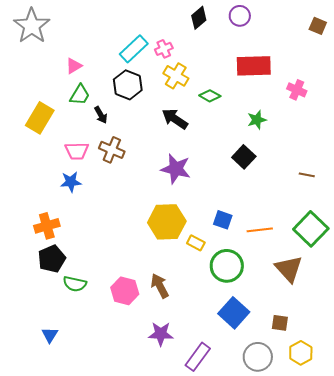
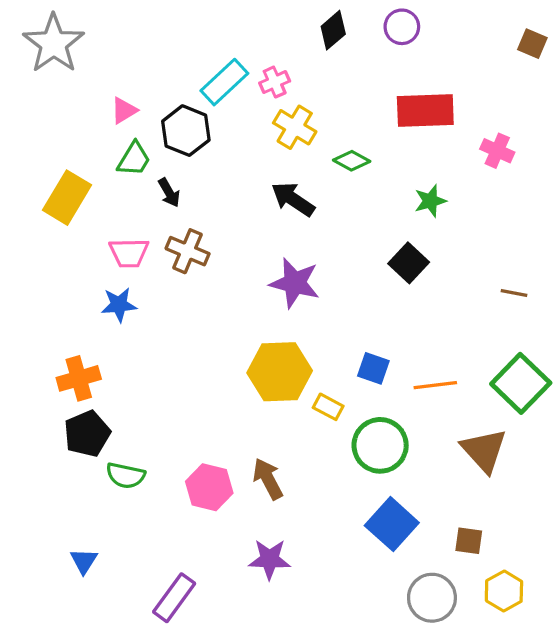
black hexagon: (128, 85) -> (186, 131), moved
purple rectangle: (198, 357) -> (174, 598), moved

